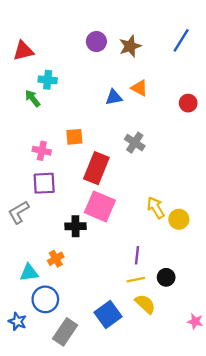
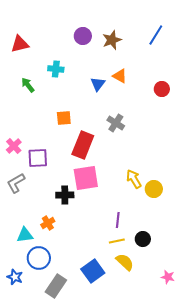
cyan cross: (48, 80) -> (56, 69), moved
blue triangle: (114, 97) -> (98, 84), turned -42
pink cross: (42, 151) -> (14, 146), moved, turned 35
pink square: (100, 206) -> (86, 178), turned -32

